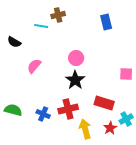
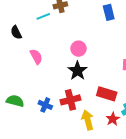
cyan line: (41, 26) -> (43, 16), turned -32
black semicircle: (14, 42) -> (16, 32), turned 32
pink semicircle: (34, 66) -> (36, 57), turned 112

